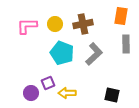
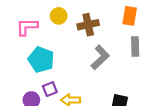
yellow circle: (55, 24) -> (59, 16), moved
cyan pentagon: (62, 53) -> (41, 60), moved

